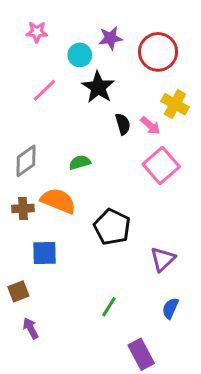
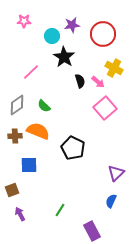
pink line: (44, 90) -> (31, 72), moved
green semicircle: (80, 162) -> (44, 106), moved, turned -120
purple triangle: (163, 259) -> (116, 173), moved
green line: (109, 307) -> (60, 210), moved

